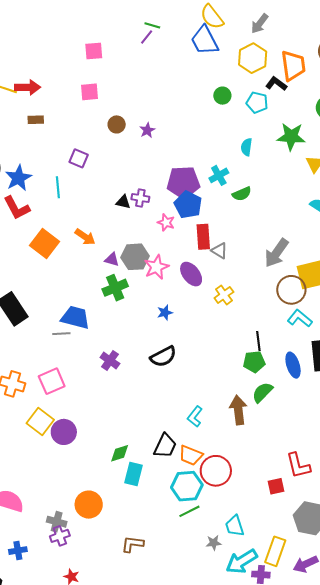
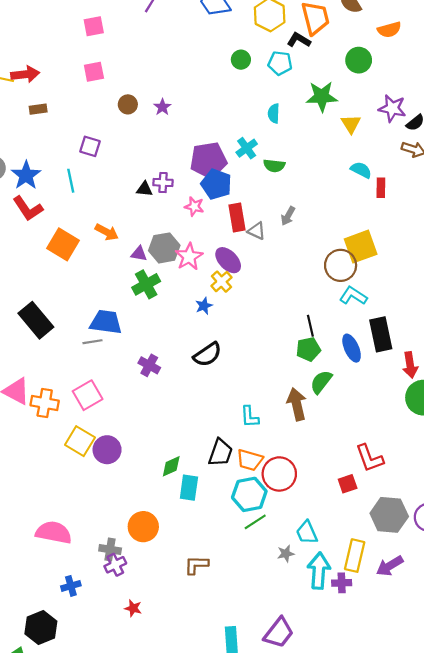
green semicircle: (242, 194) -> (274, 166), turned 36
gray arrow: (276, 253) -> (288, 216), moved, size x0.6
yellow cross: (224, 295) -> (221, 282), moved
cyan L-shape: (195, 416) -> (250, 417), turned -35
cyan arrow: (242, 561) -> (319, 571), turned 132

